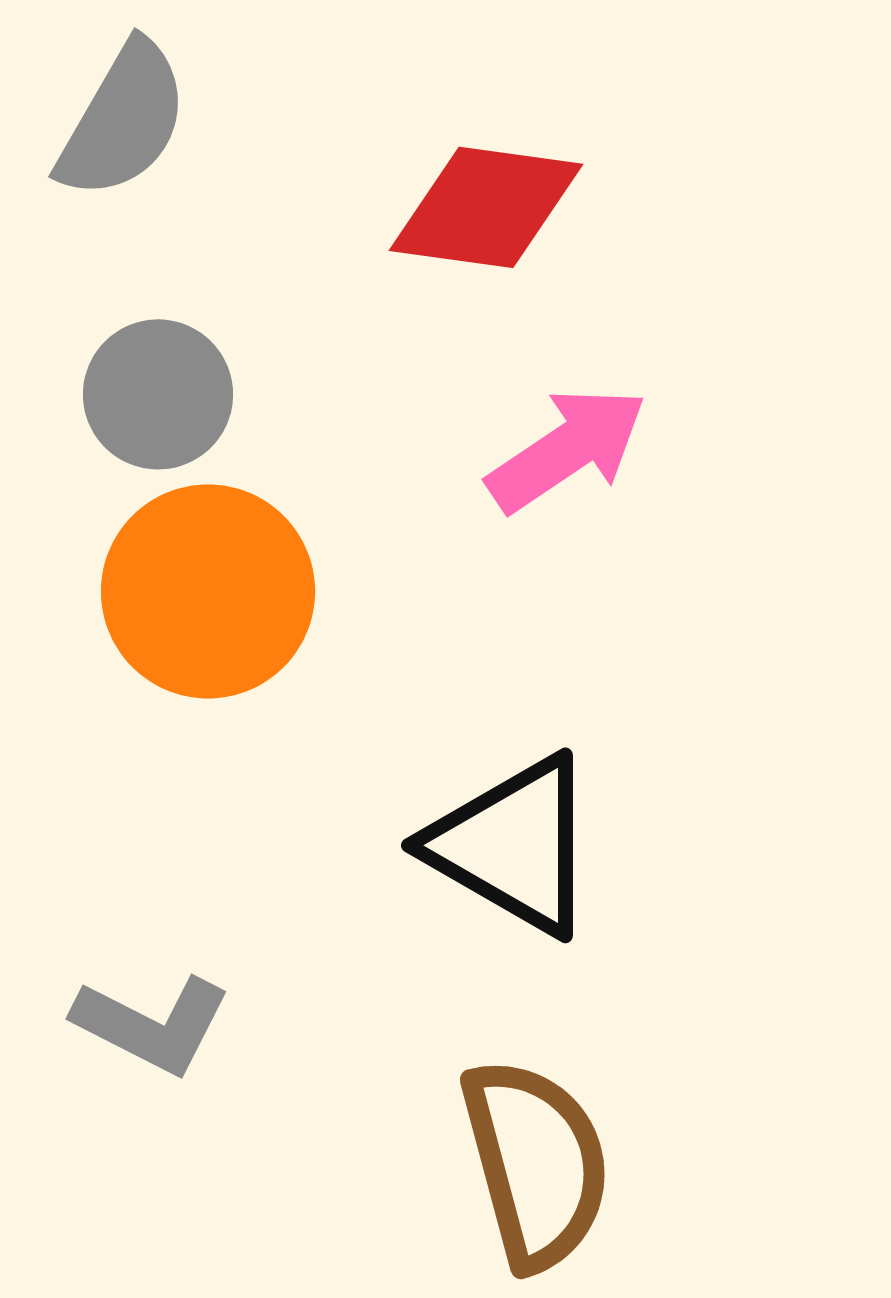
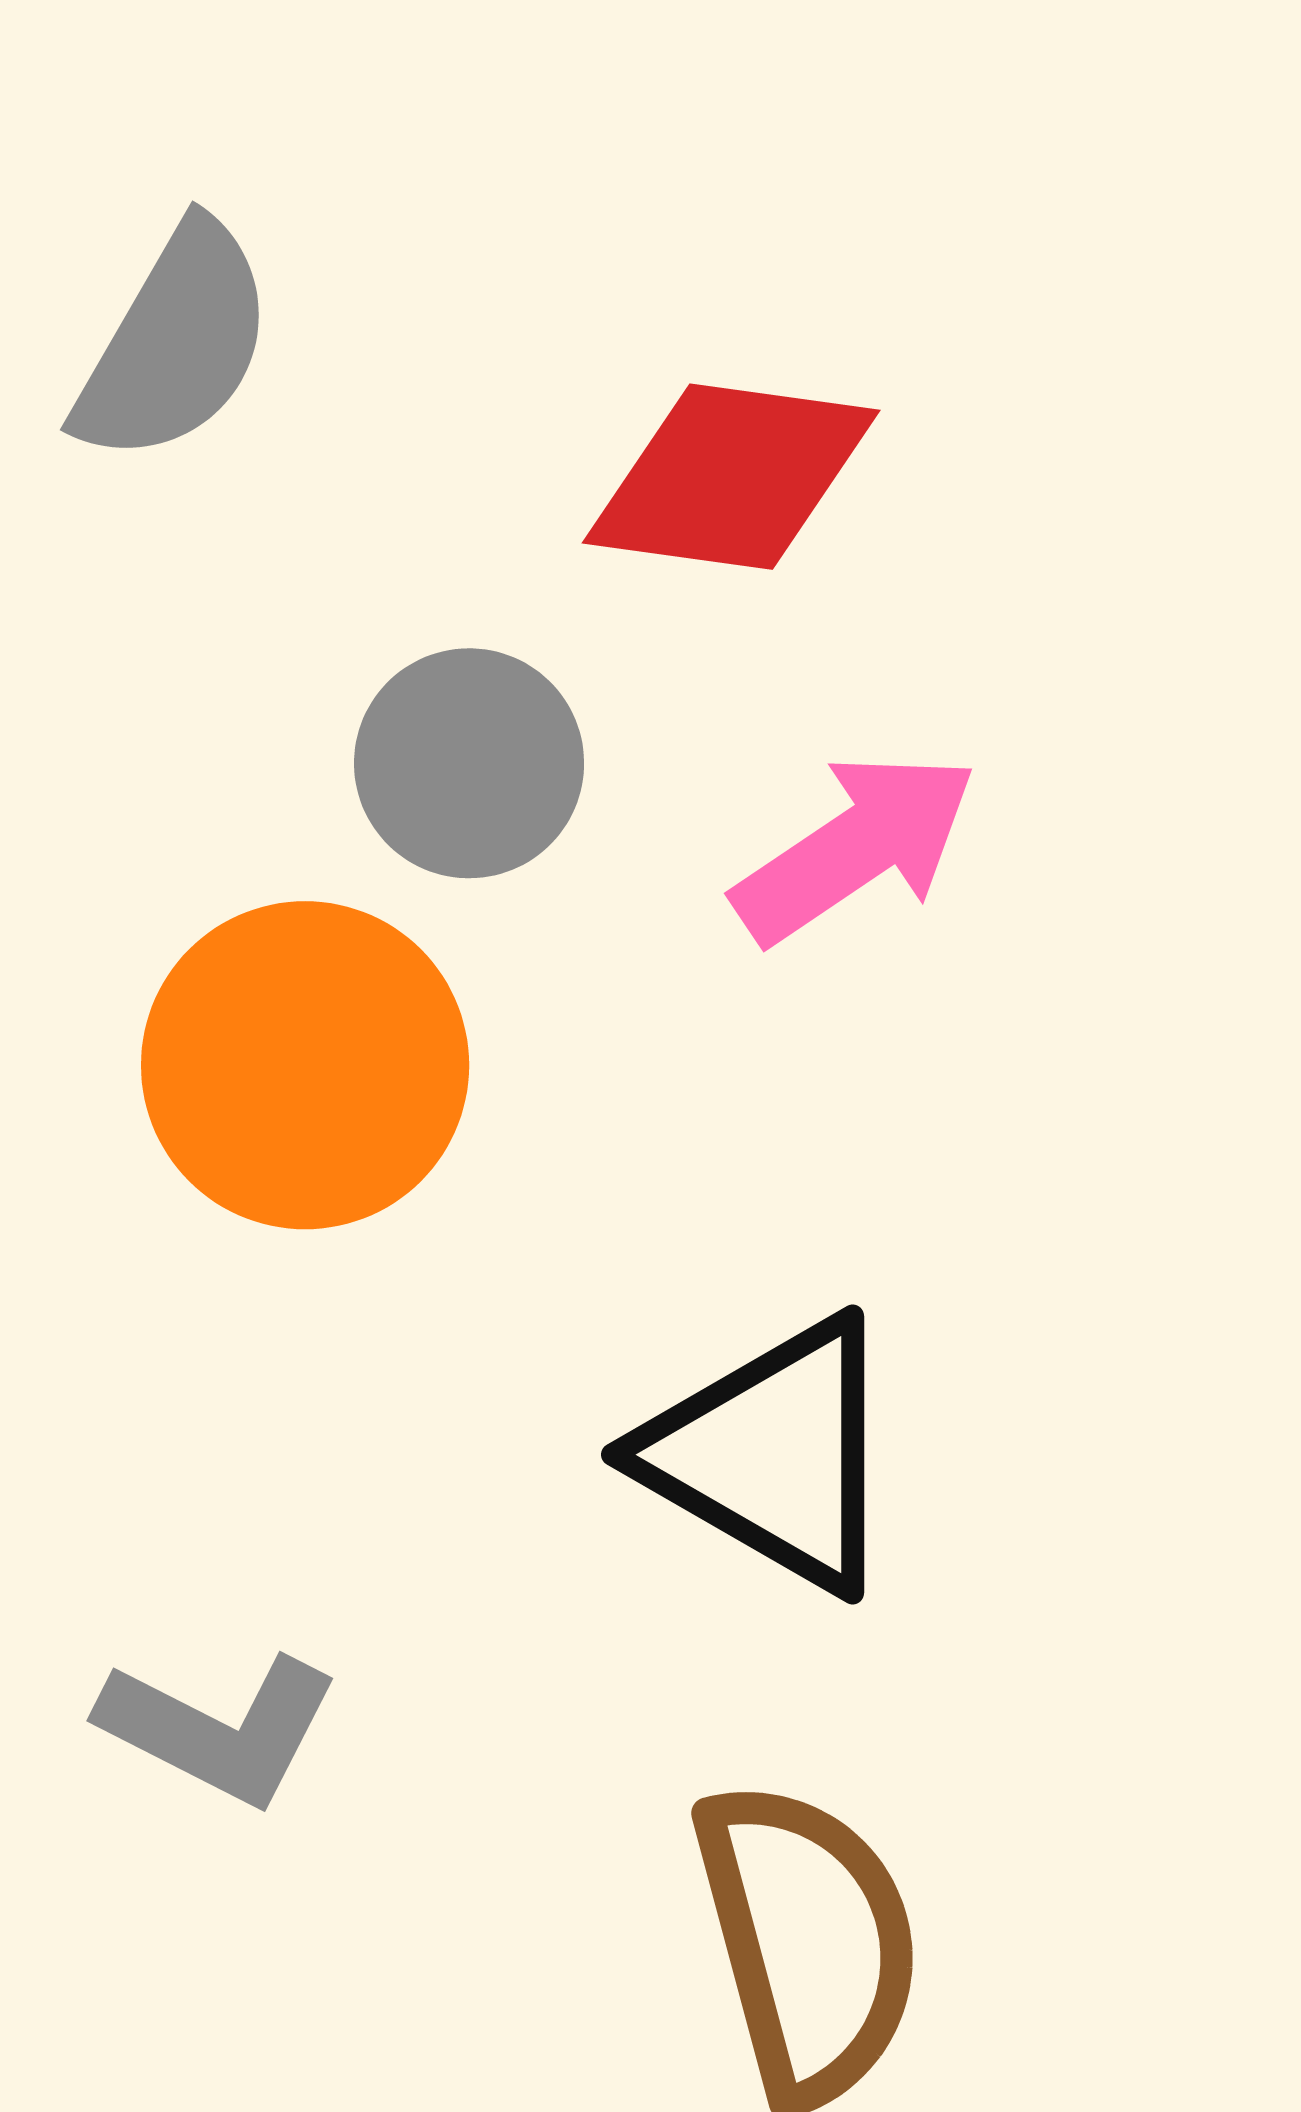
gray circle: (158, 394) -> (469, 763), moved

